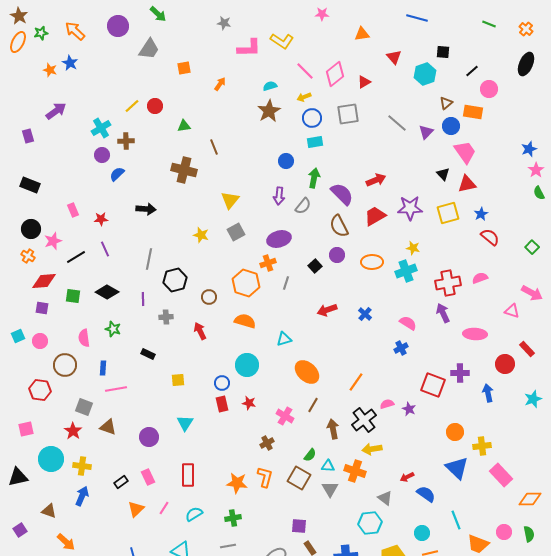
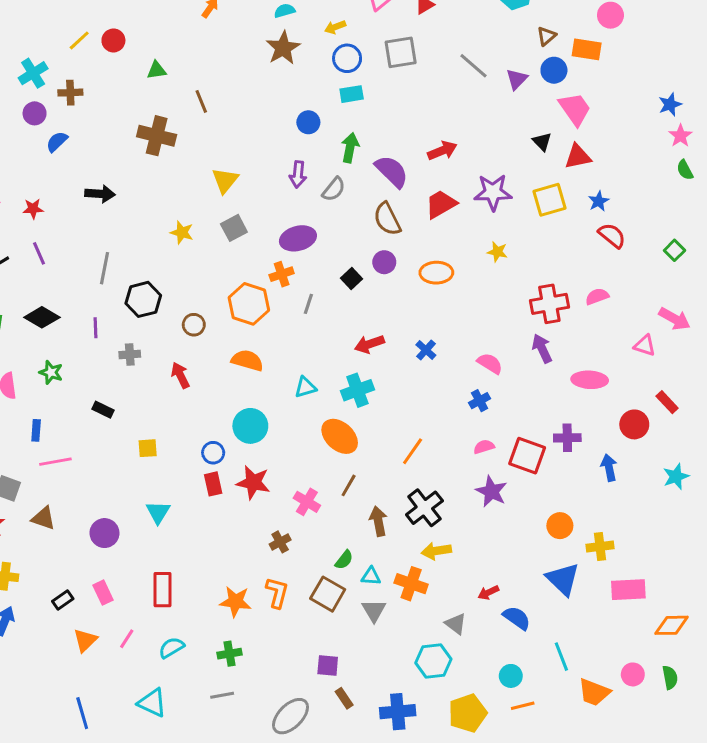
cyan cross: (406, 271) -> (357, 390), moved
red star: (249, 403) -> (253, 482), size x1.6
pink semicircle: (387, 404) -> (484, 447), moved
purple star: (409, 409) -> (491, 491), size x1.5
pink rectangle: (501, 475) -> (628, 590), turned -50

